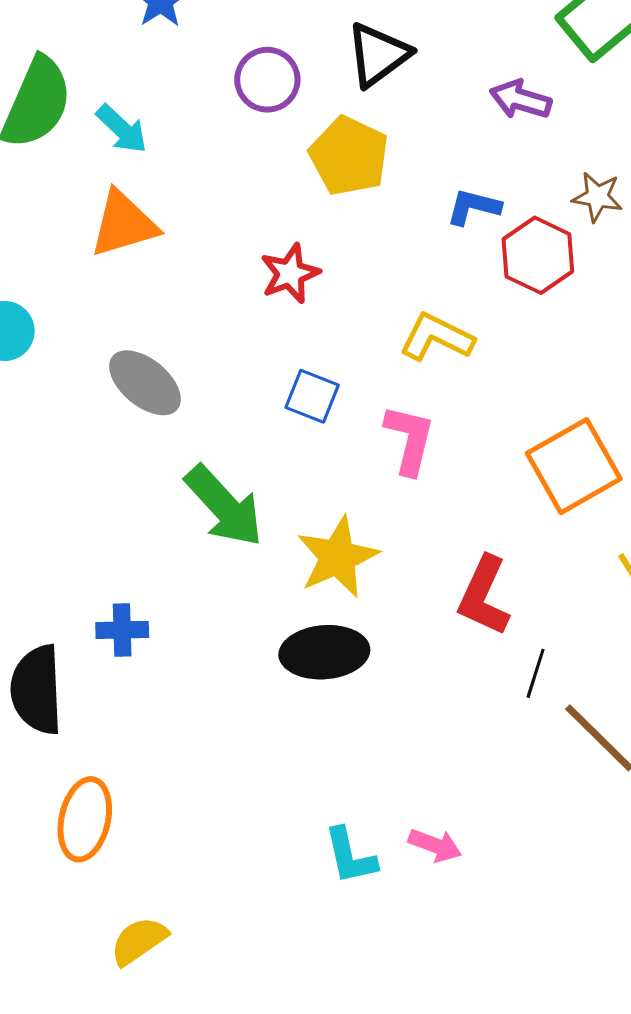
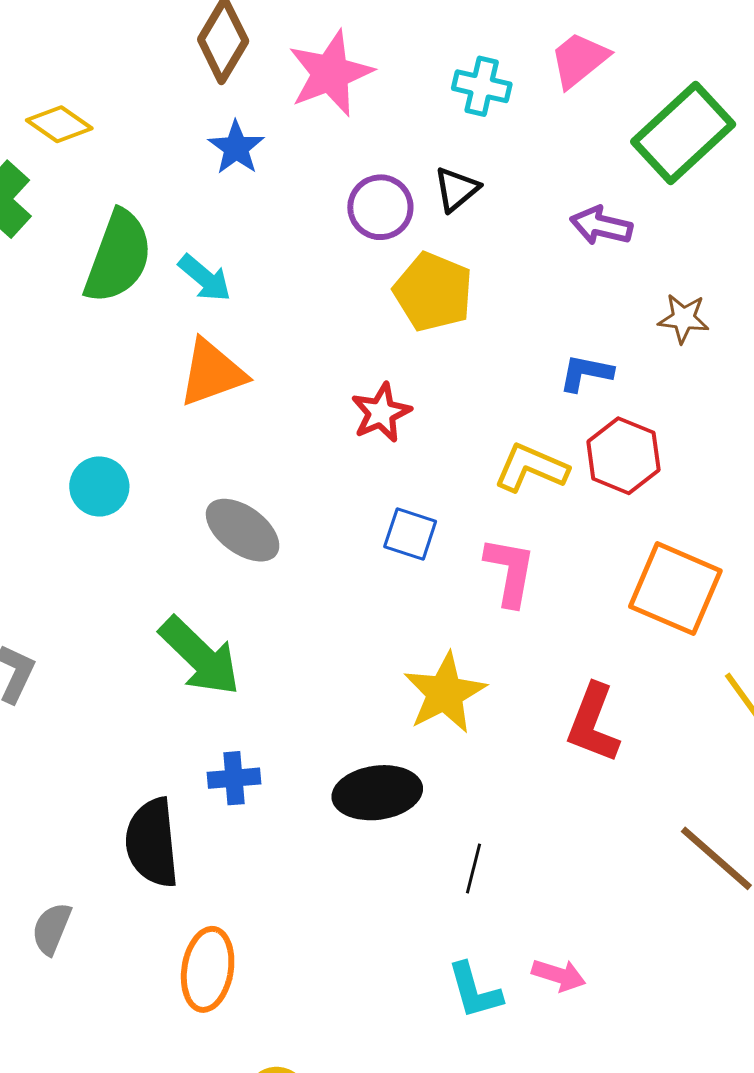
black triangle: (378, 55) -> (456, 189), size x0.7
purple circle: (267, 80) -> (380, 207), moved
blue L-shape: (473, 207) -> (586, 373), moved
red hexagon: (538, 255) -> (623, 456), moved
orange square: (574, 466) -> (675, 589), turned -34
green arrow: (224, 506) -> (200, 656), moved
black ellipse: (324, 652) -> (377, 793), moved
black line: (536, 673) -> (473, 869), moved

